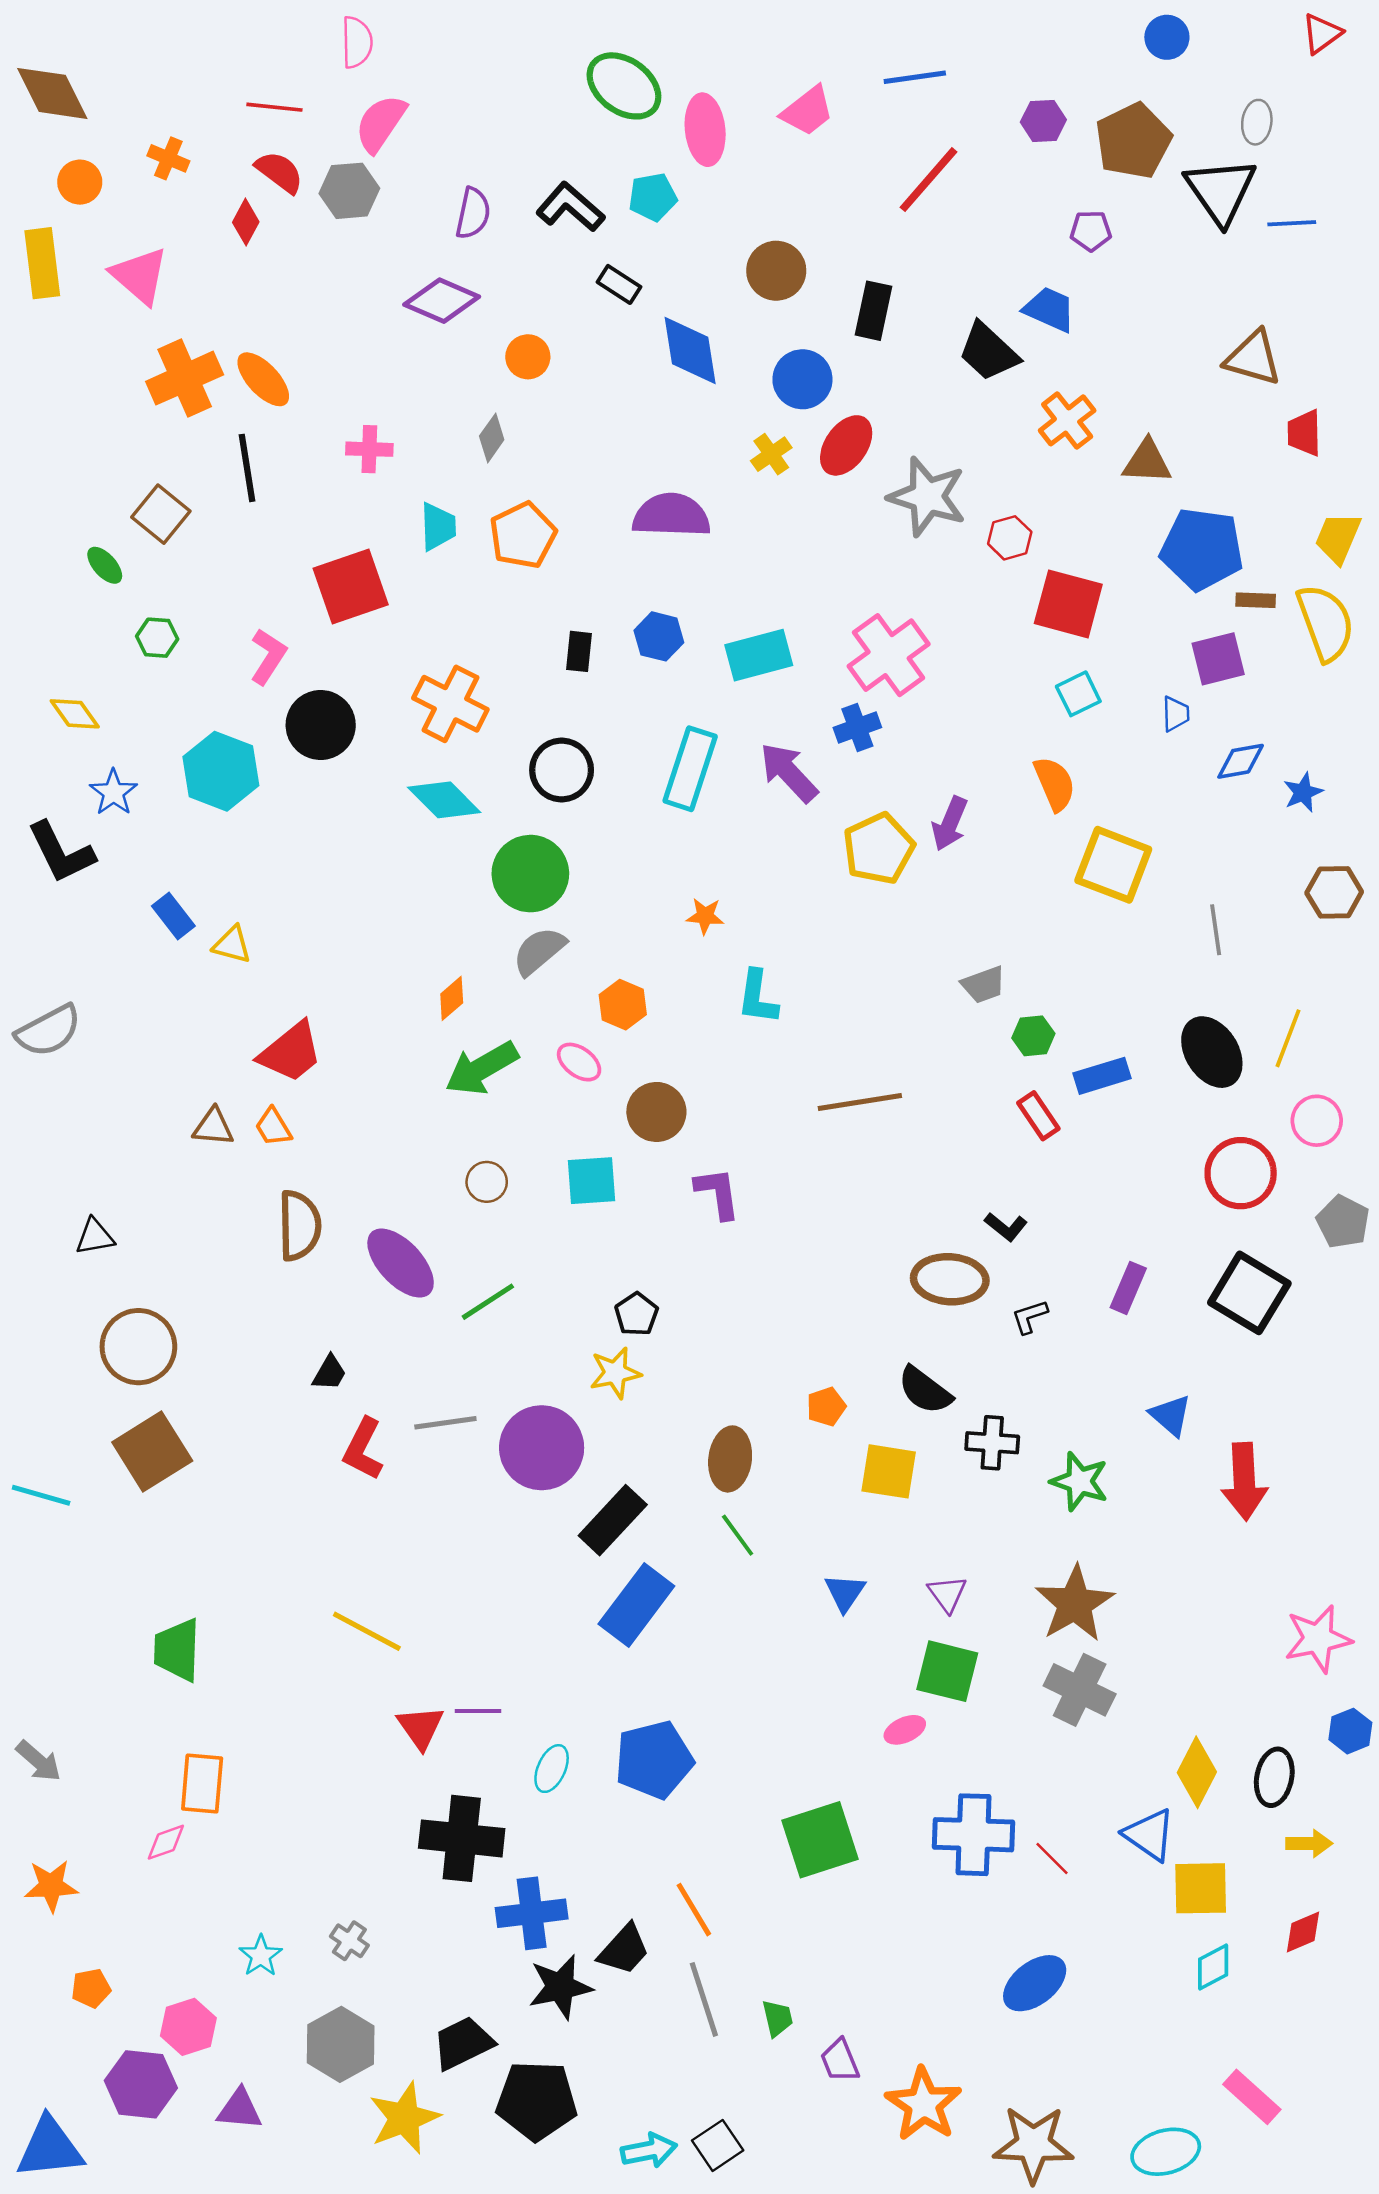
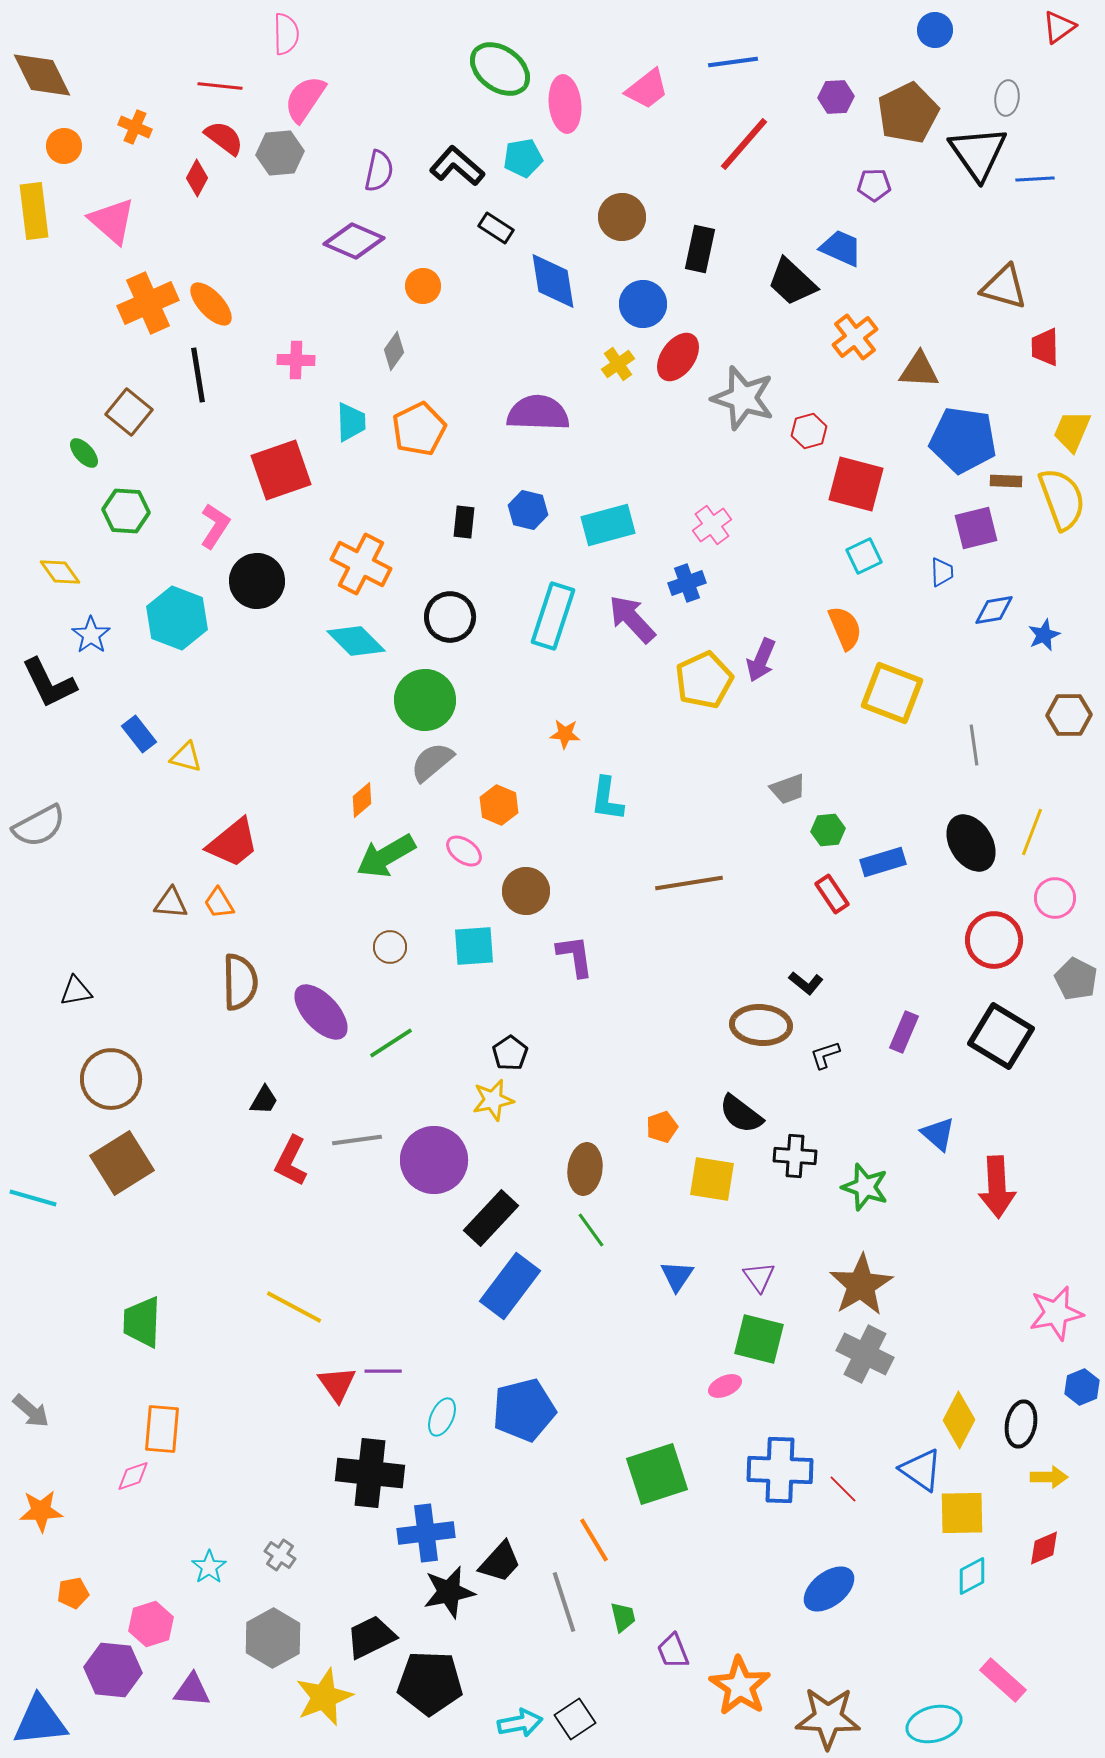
green hexagon: (157, 638) -> (126, 511), size x1.4
pink cross: (889, 655) -> (712, 525), size x0.6
orange line: (694, 1910) -> (594, 1540), moved

